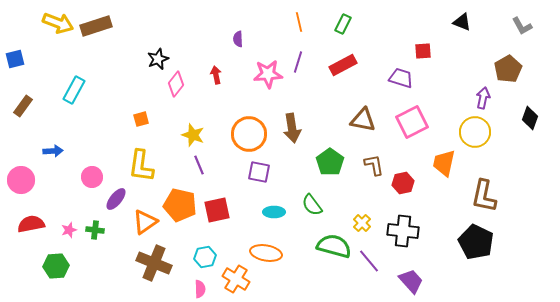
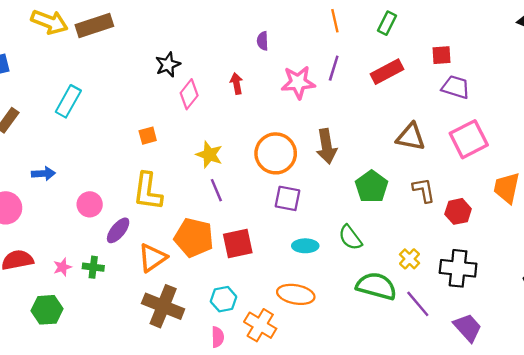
red square: (423, 51) -> (441, 55), moved

